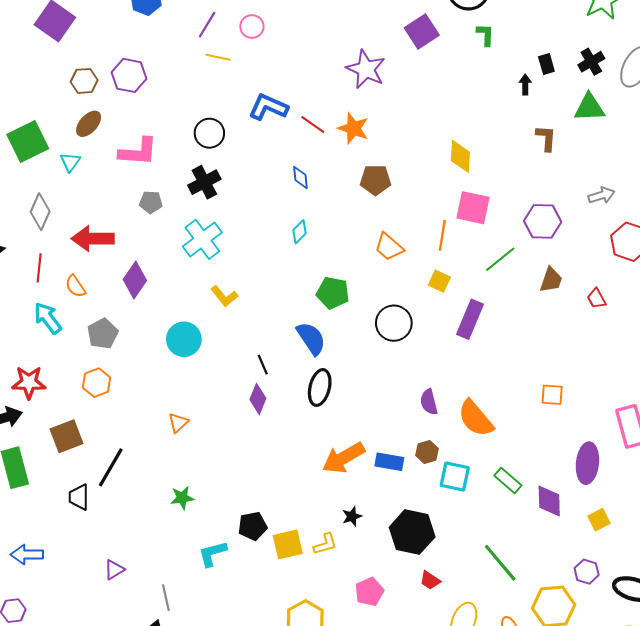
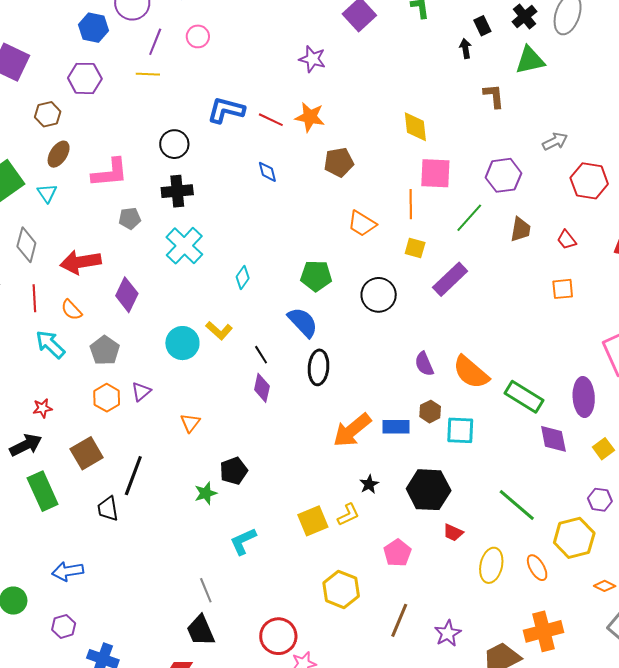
yellow line: (218, 57) -> (148, 74), moved
purple star: (366, 69) -> (312, 59), size x0.7
purple hexagon: (129, 75) -> (85, 78), moved
black cross: (204, 182) -> (177, 191), turned 32
cyan diamond: (299, 232) -> (243, 278), moved
yellow L-shape: (224, 296) -> (219, 331), moved
purple rectangle: (470, 319) -> (450, 279), turned 33
red star: (29, 382) -> (43, 408), size x0.6
orange square: (552, 395) -> (563, 289), moved
green rectangle: (508, 481) -> (524, 397), moved, size x1.4
black pentagon: (253, 526) -> (234, 471), moved
purple triangle: (114, 570) -> (141, 392), moved

